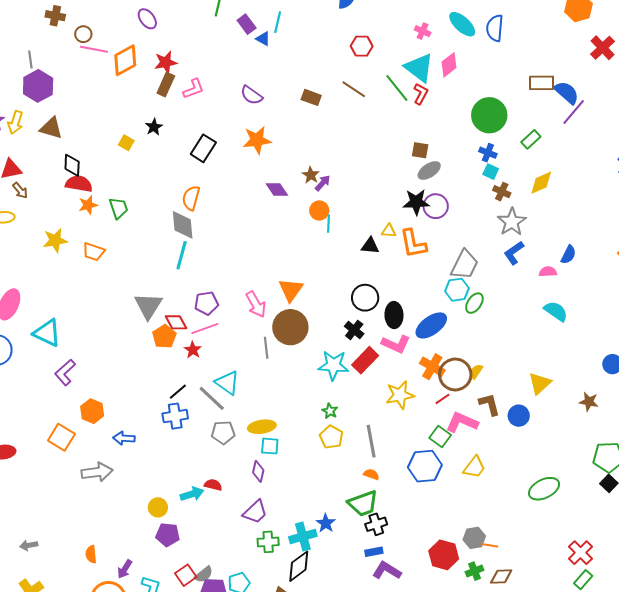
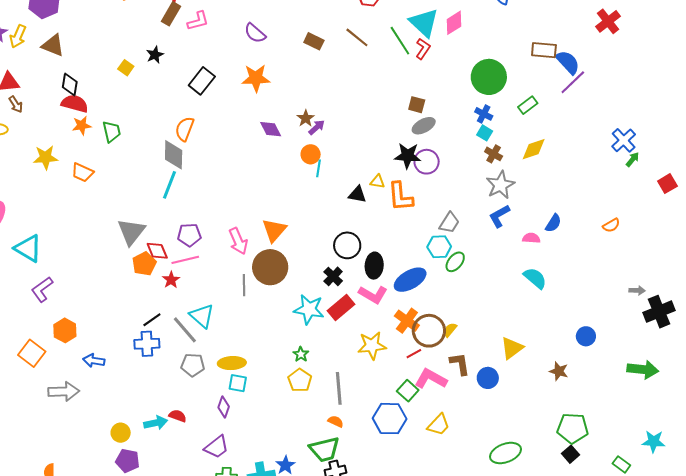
gray trapezoid: (465, 265) -> (449, 223), size x0.7

